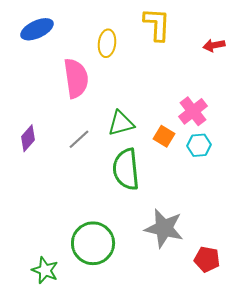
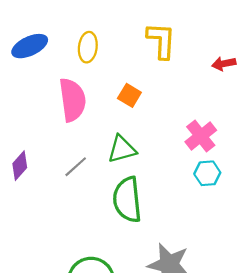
yellow ellipse: (107, 43) -> (88, 47), moved
orange square: (164, 136) -> (129, 95), moved

